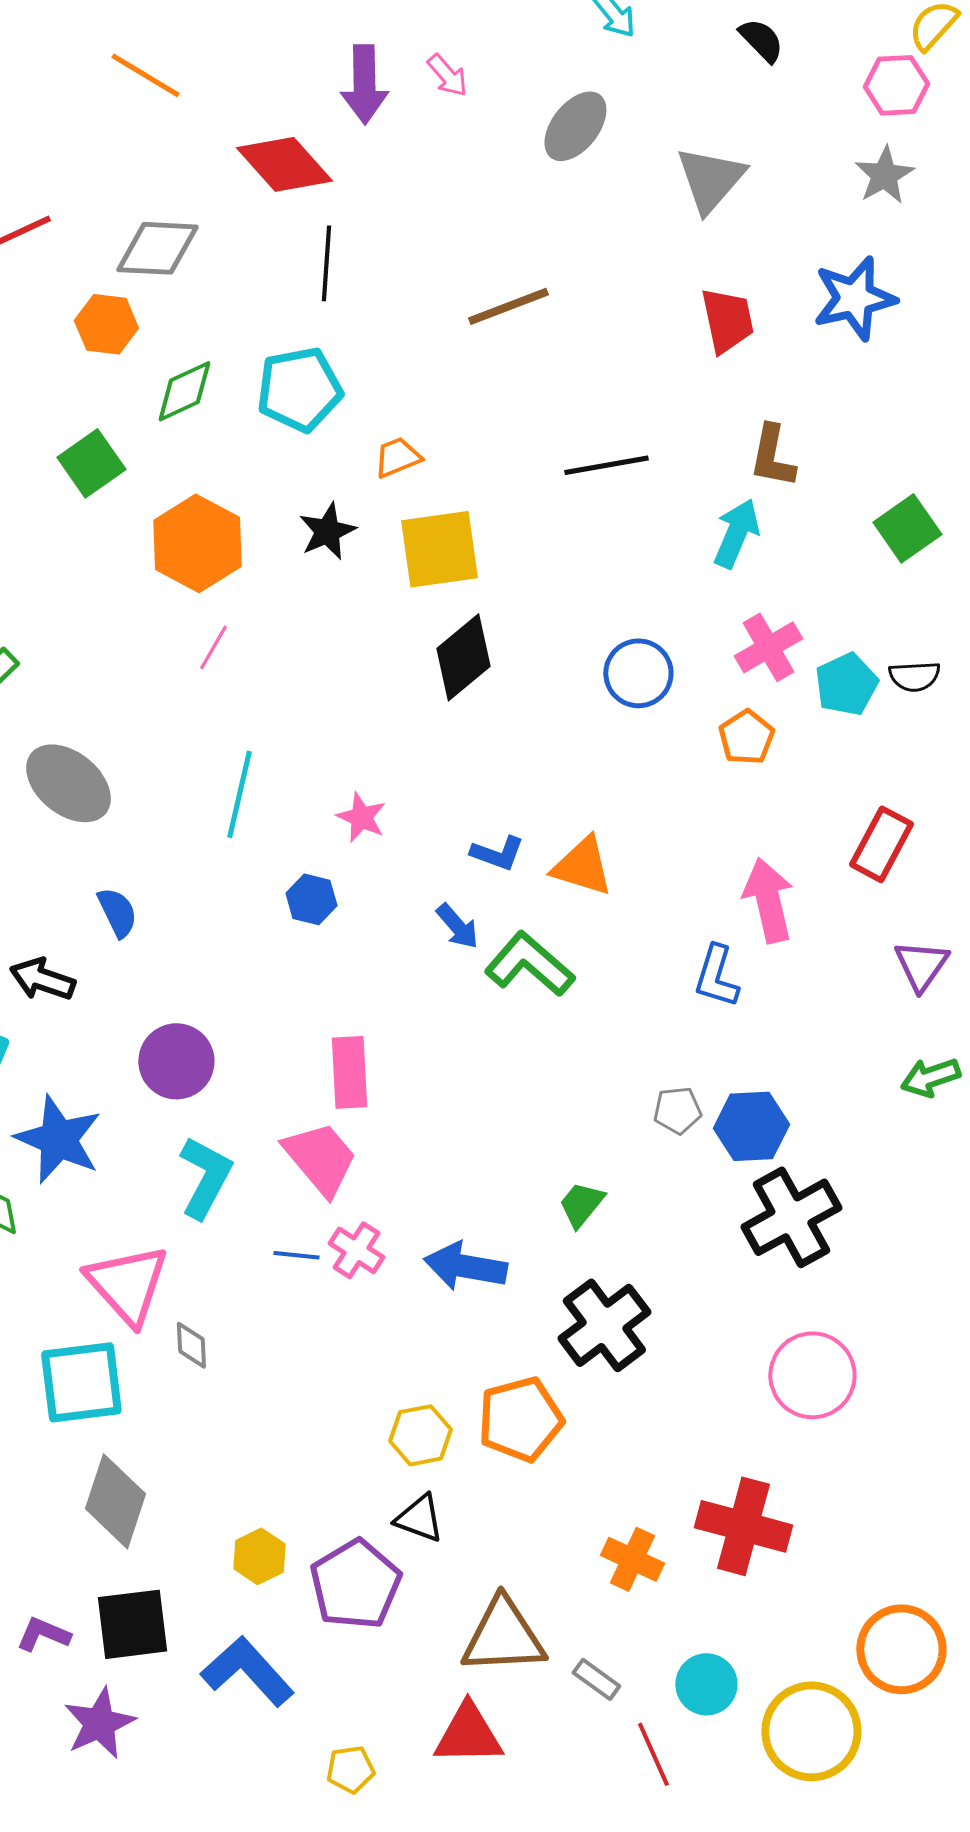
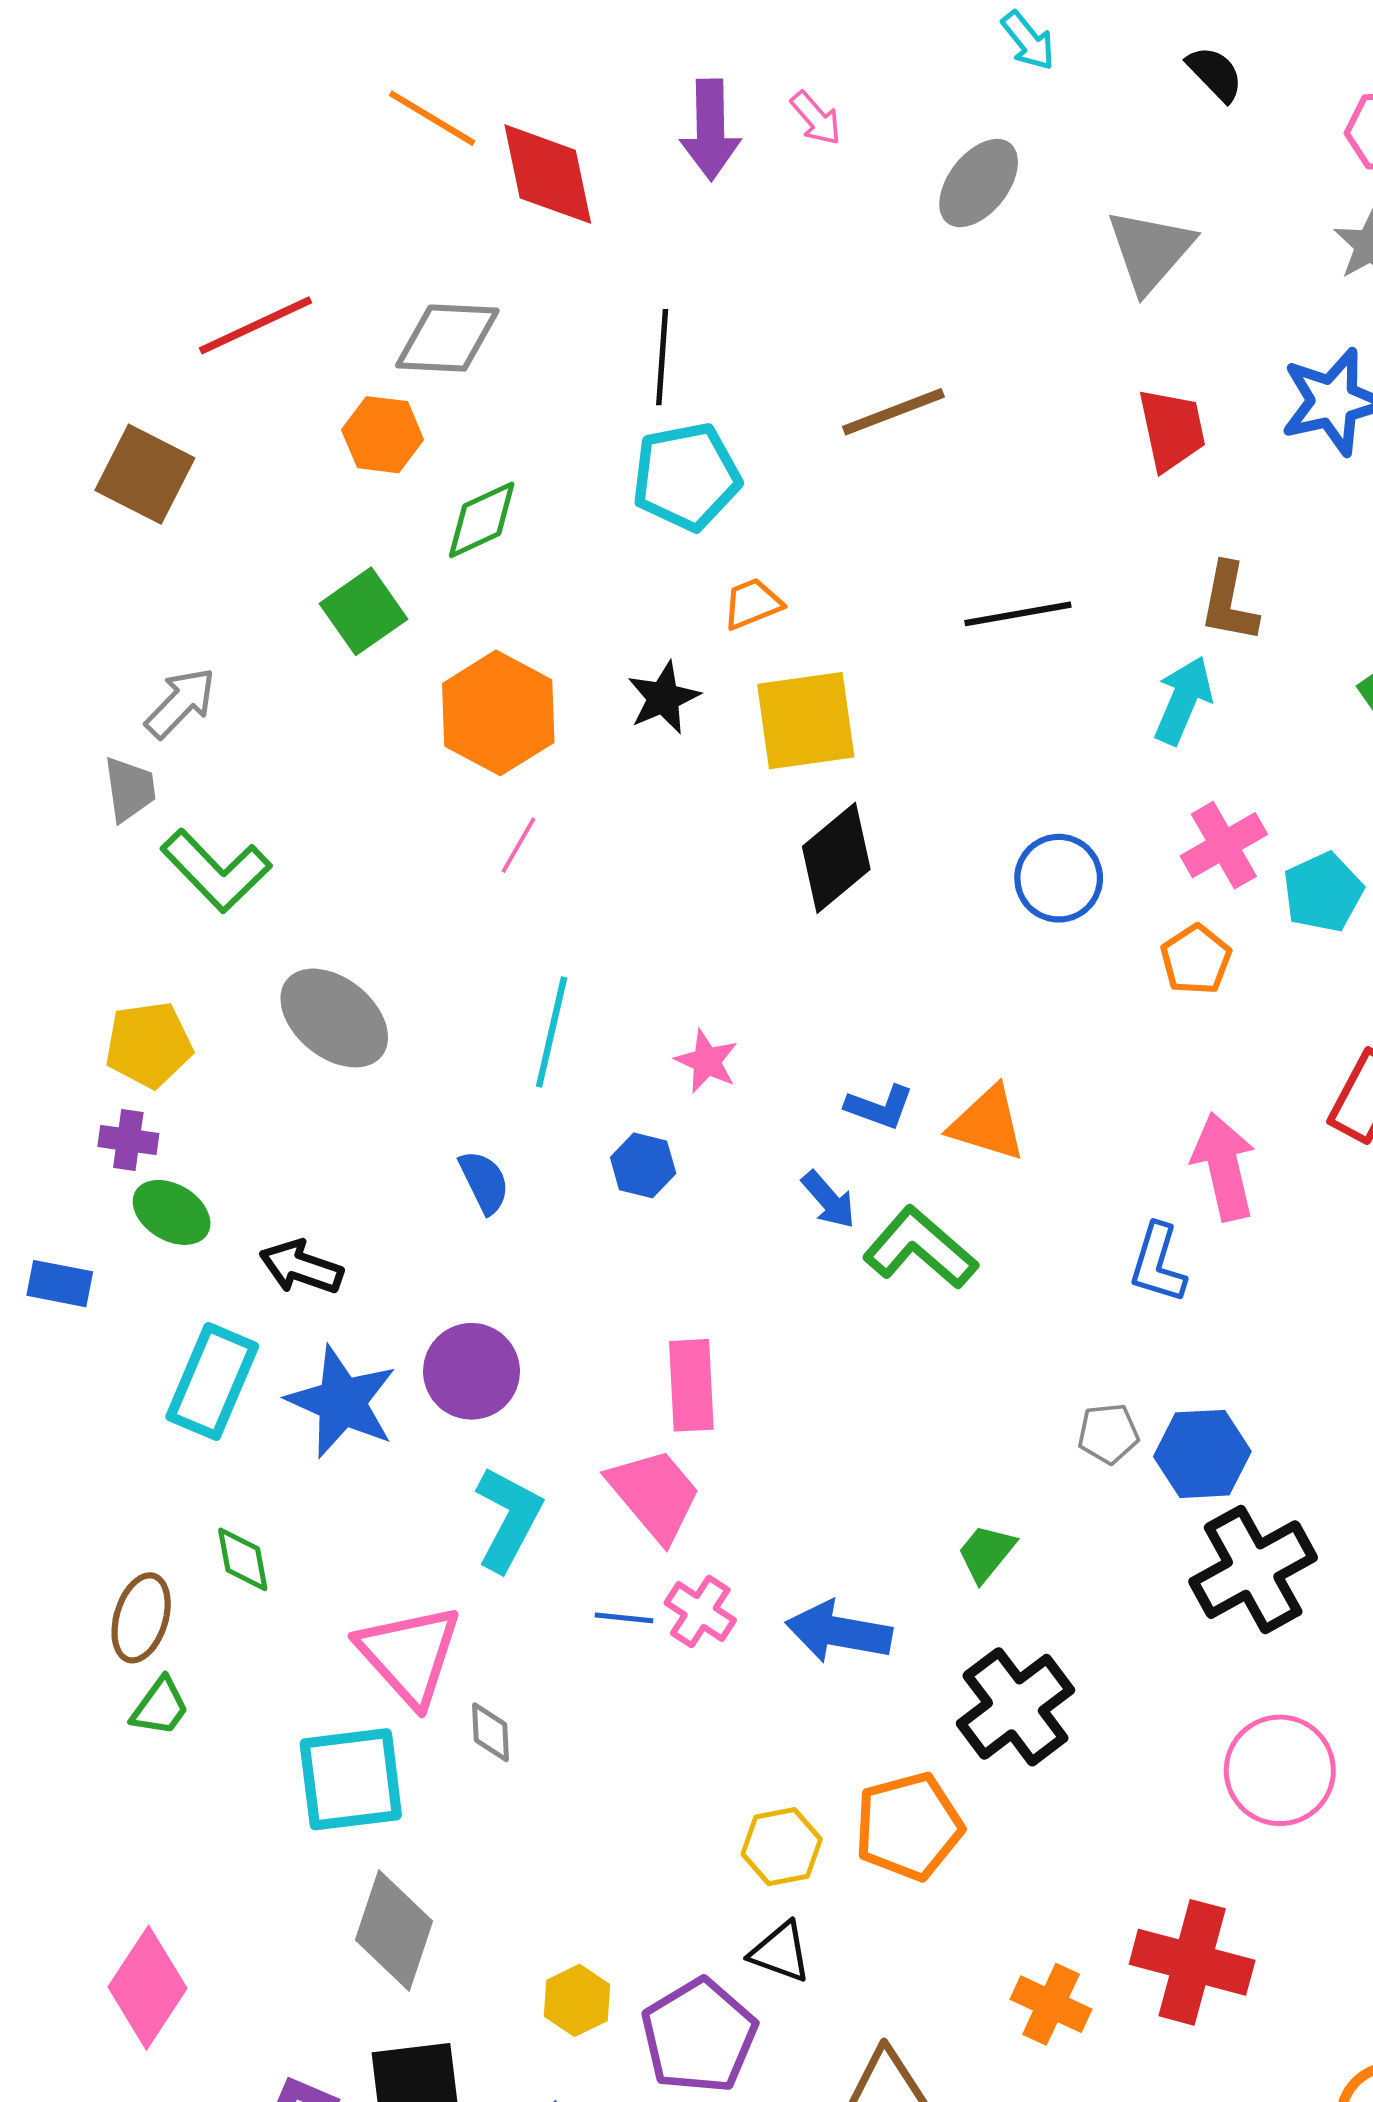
red diamond: (284, 164) -> (548, 174), moved, turned 30
cyan pentagon: (299, 389) -> (686, 477), moved
blue semicircle: (117, 912) -> (484, 1182), moved
blue star: (58, 1139) -> (342, 1402), moved

